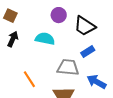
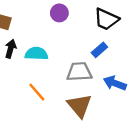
black trapezoid: (85, 26) -> (106, 19), moved
cyan semicircle: (45, 39) -> (36, 54), moved

